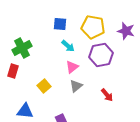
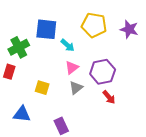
blue square: (60, 24) -> (46, 29), moved, size x1.5
purple hexagon: (101, 55) -> (103, 72), moved
yellow square: (44, 86) -> (42, 88), turned -32

